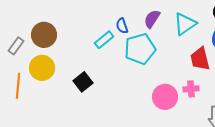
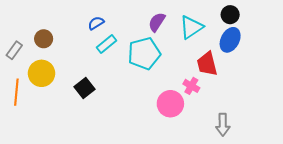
blue semicircle: (122, 26) -> (96, 23), moved, turned 77
brown circle: (44, 35) -> (44, 39), size x0.7
pink cross: (191, 89) -> (191, 86), moved, turned 35

